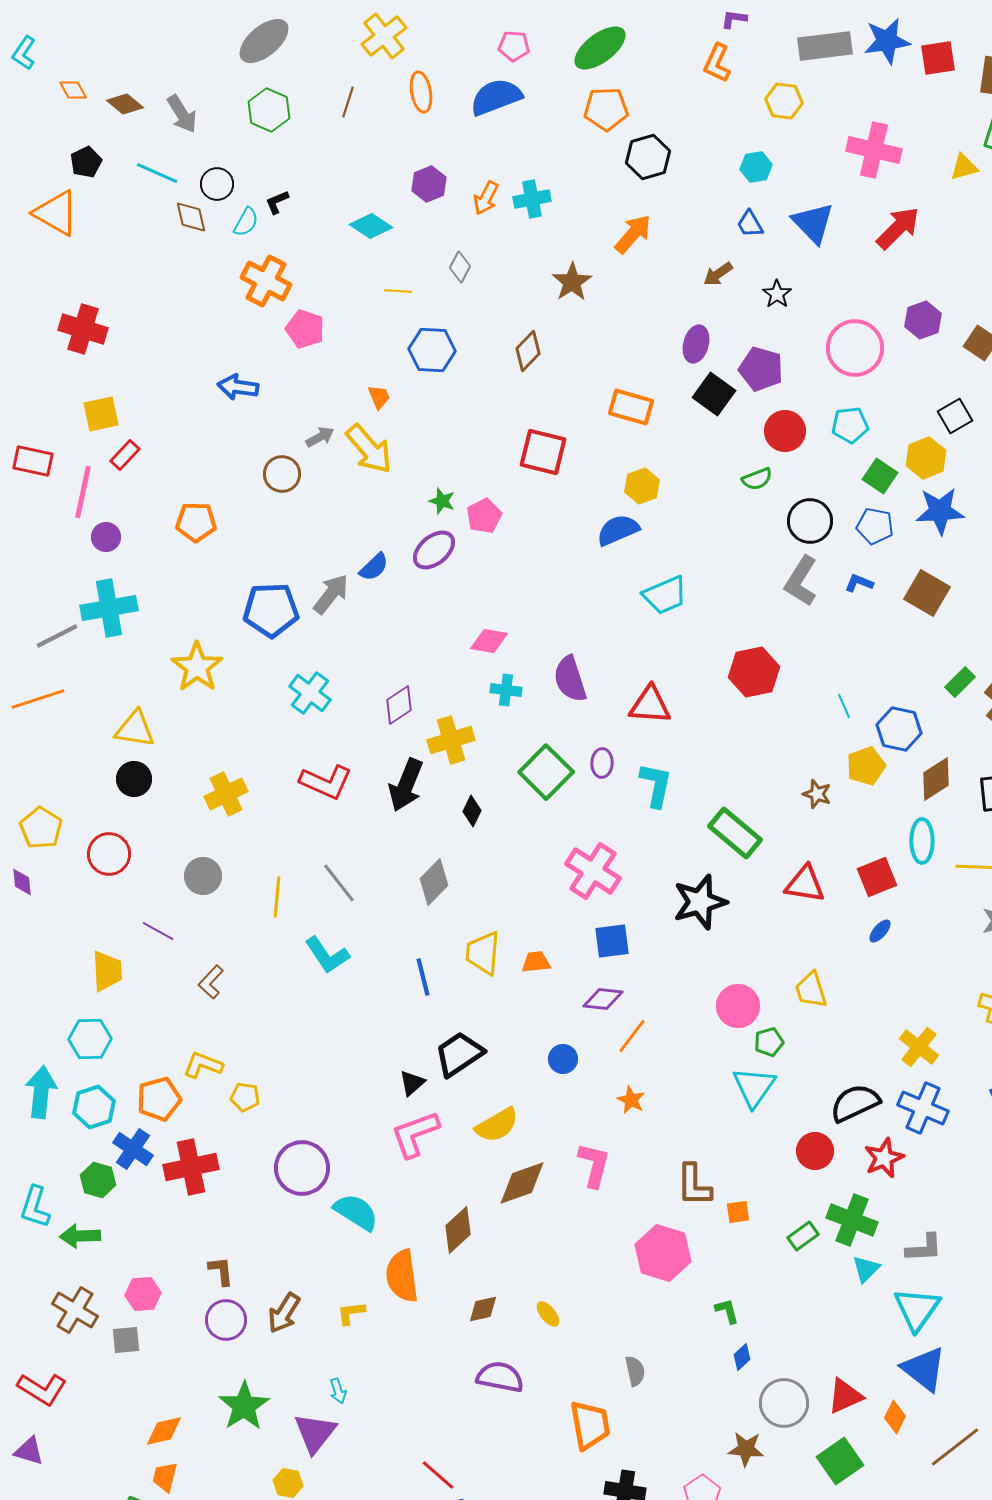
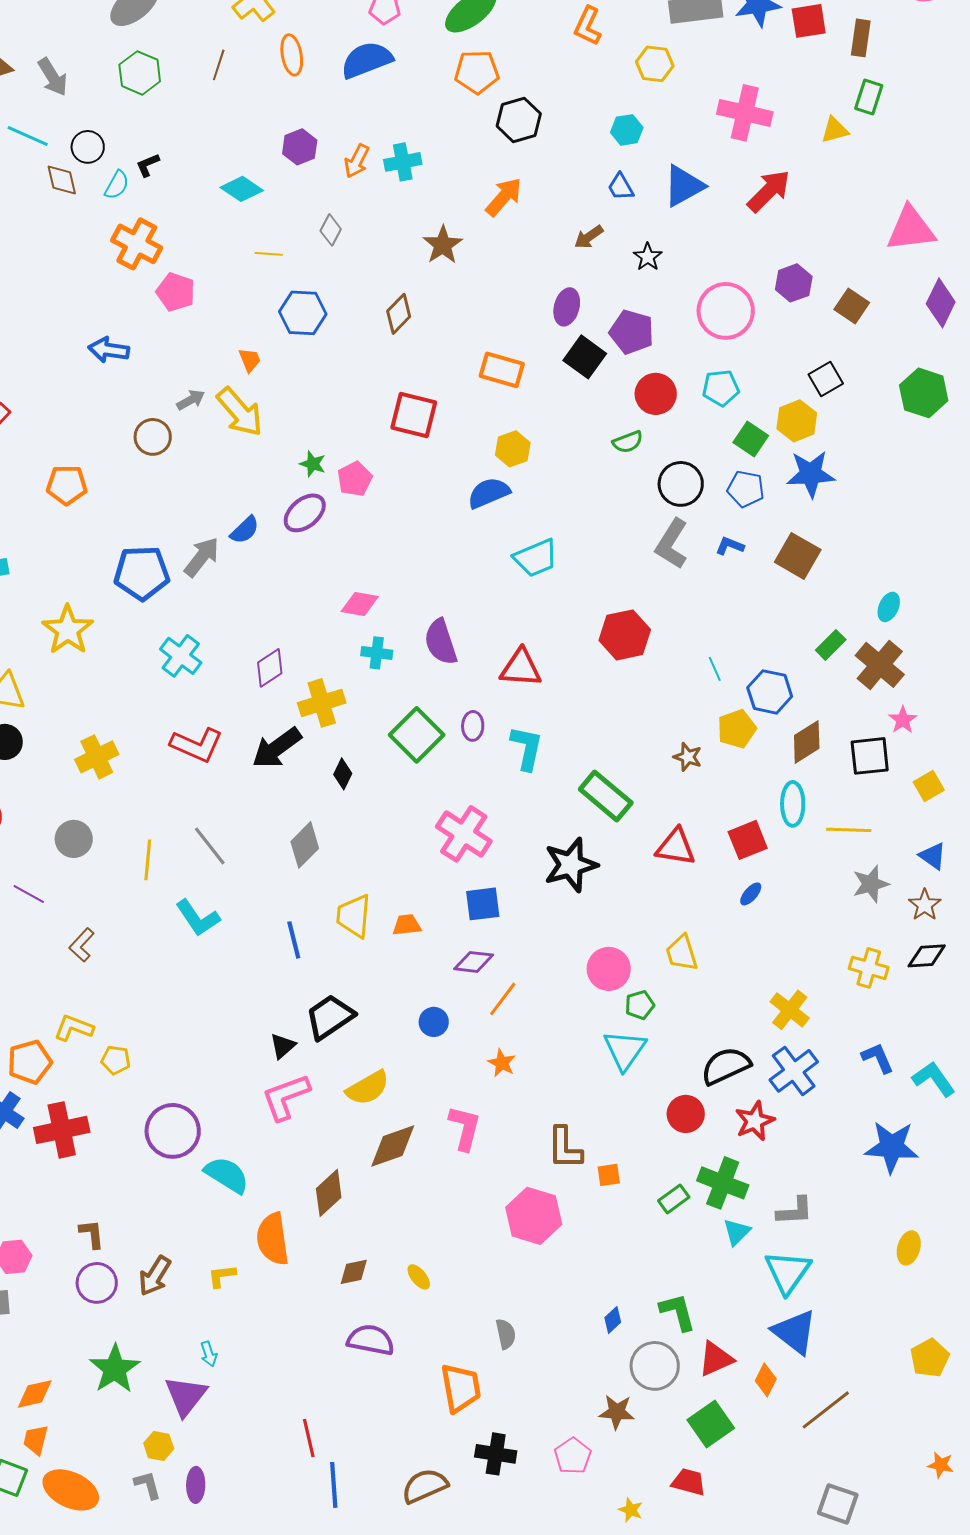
blue triangle: (813, 223) -> (684, 186), turned 45
black arrow: (406, 785) -> (277, 748), turned 32
blue cross: (923, 1108) -> (794, 1071), turned 30
green L-shape: (727, 1311) -> (678, 1312), moved, size x1.5
red line: (438, 1475) -> (309, 1438), turned 36

